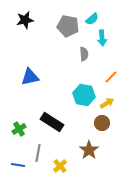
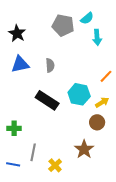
black star: (25, 20) -> (17, 33), moved, turned -30
gray semicircle: (84, 54) -> (50, 65), moved
blue triangle: (30, 77) -> (20, 64), moved
black rectangle: (52, 122) -> (47, 100), moved
green cross: (19, 129) -> (14, 128), turned 32

